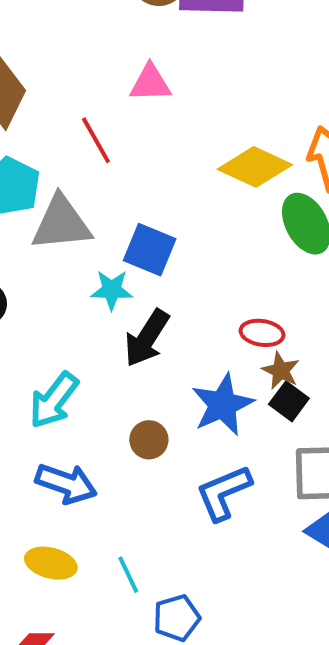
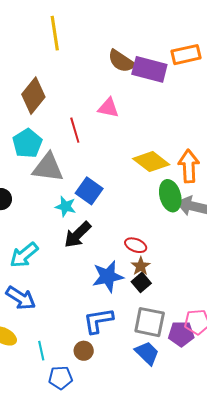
brown circle: (149, 440) -> (84, 351), moved

